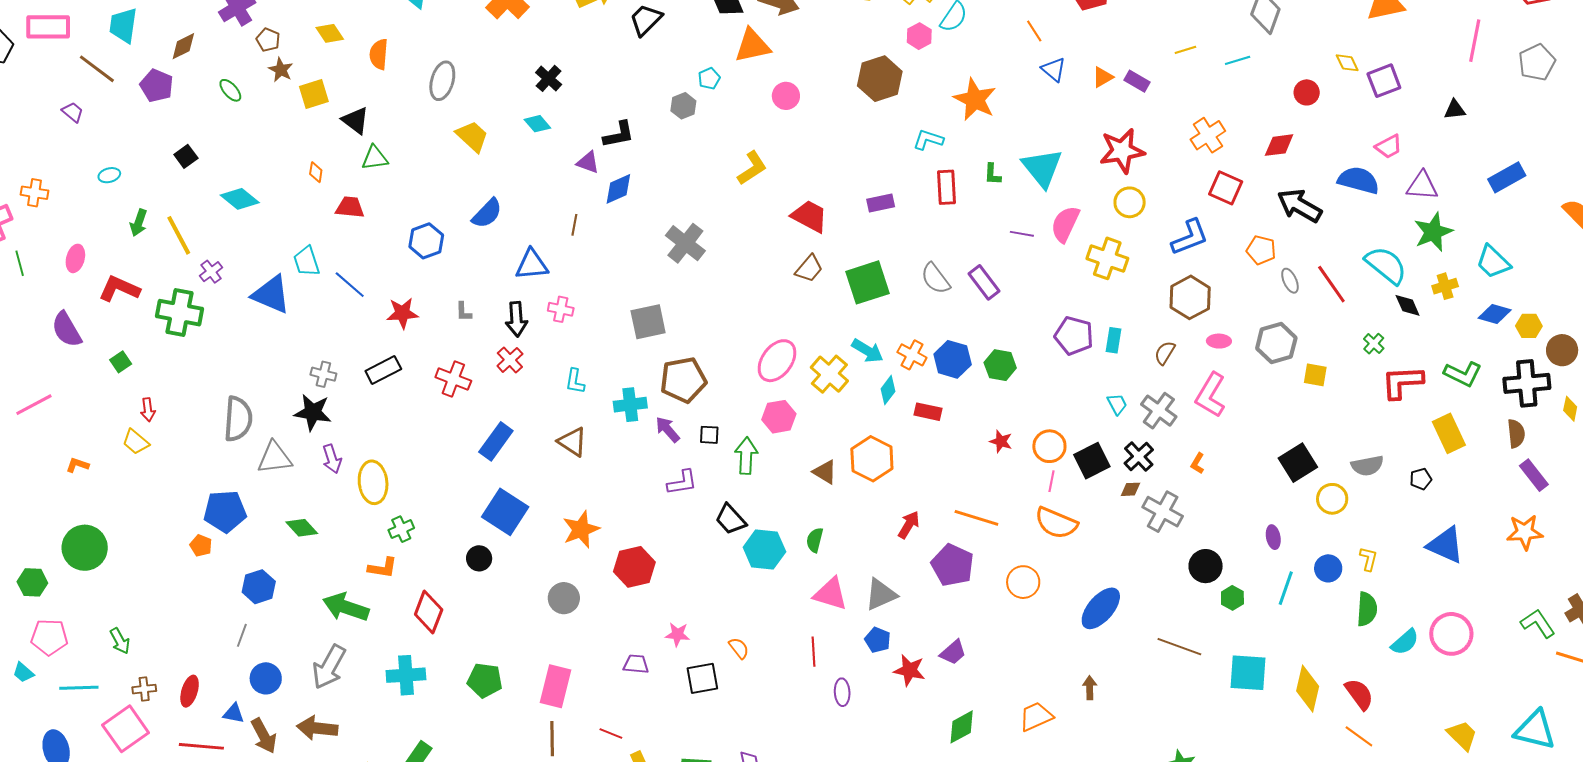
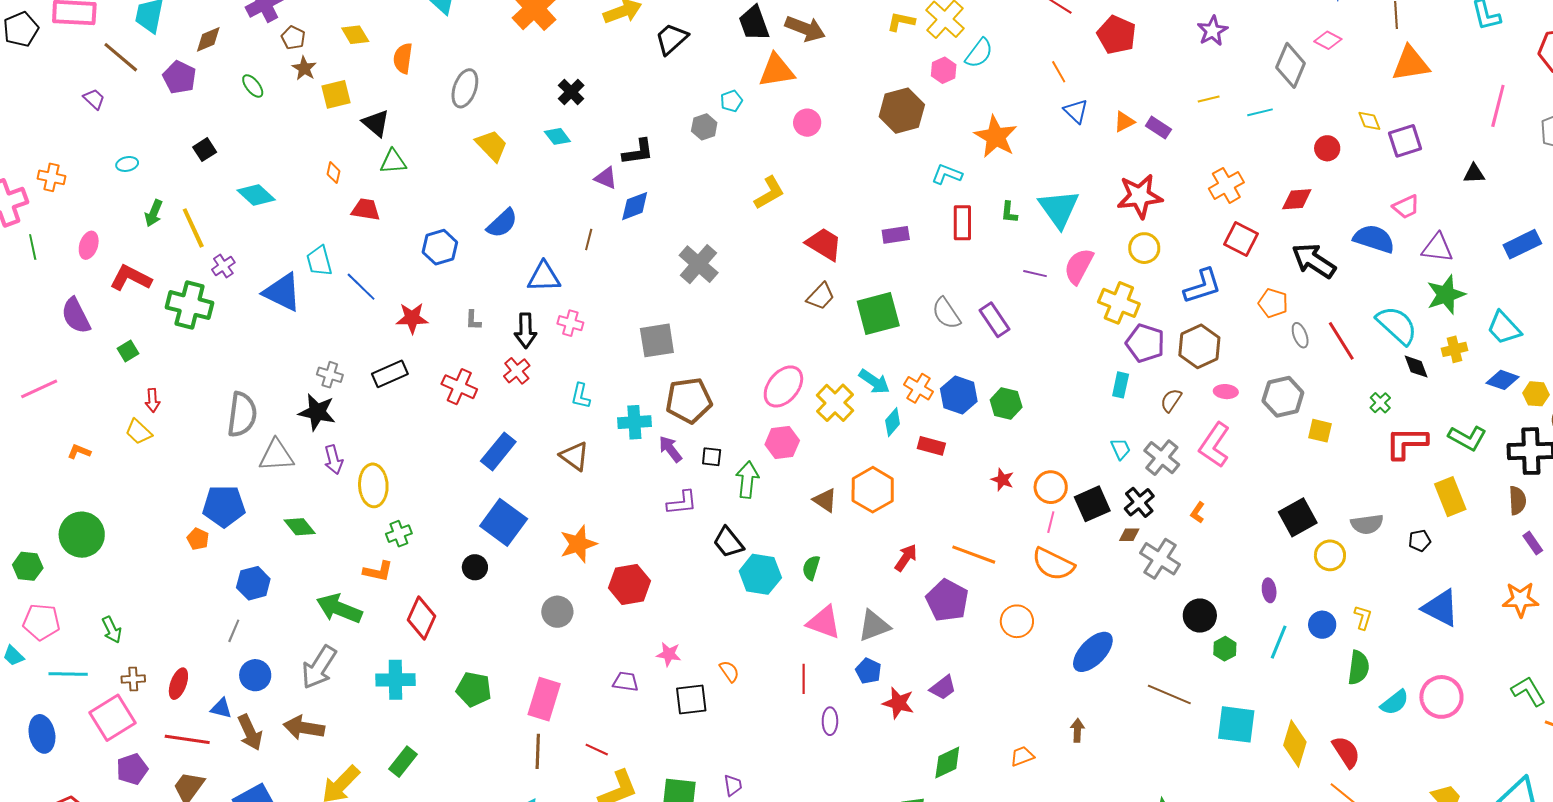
purple pentagon: (1074, 336) -> (1145, 343), moved
purple rectangle: (1534, 475) -> (1533, 543), size x0.7
orange trapezoid: (1036, 716) -> (1022, 756), size x0.7

